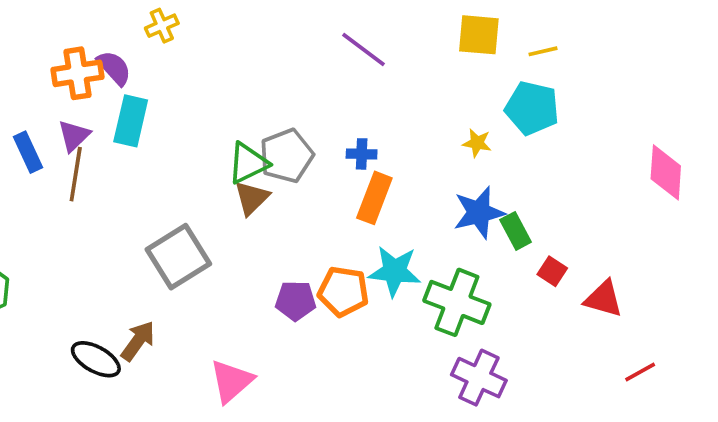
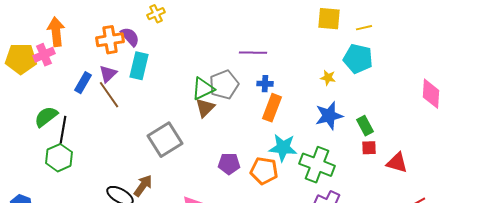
purple line: (363, 49) -> (253, 53), moved, turned -36
blue rectangle: (28, 152) -> (83, 83), turned 55
brown line: (76, 174) -> (109, 95), turned -44
green rectangle: (516, 231) -> (365, 126), moved
red square: (552, 271) -> (369, 148), turned -35
orange pentagon: (343, 291) -> (264, 171), moved

